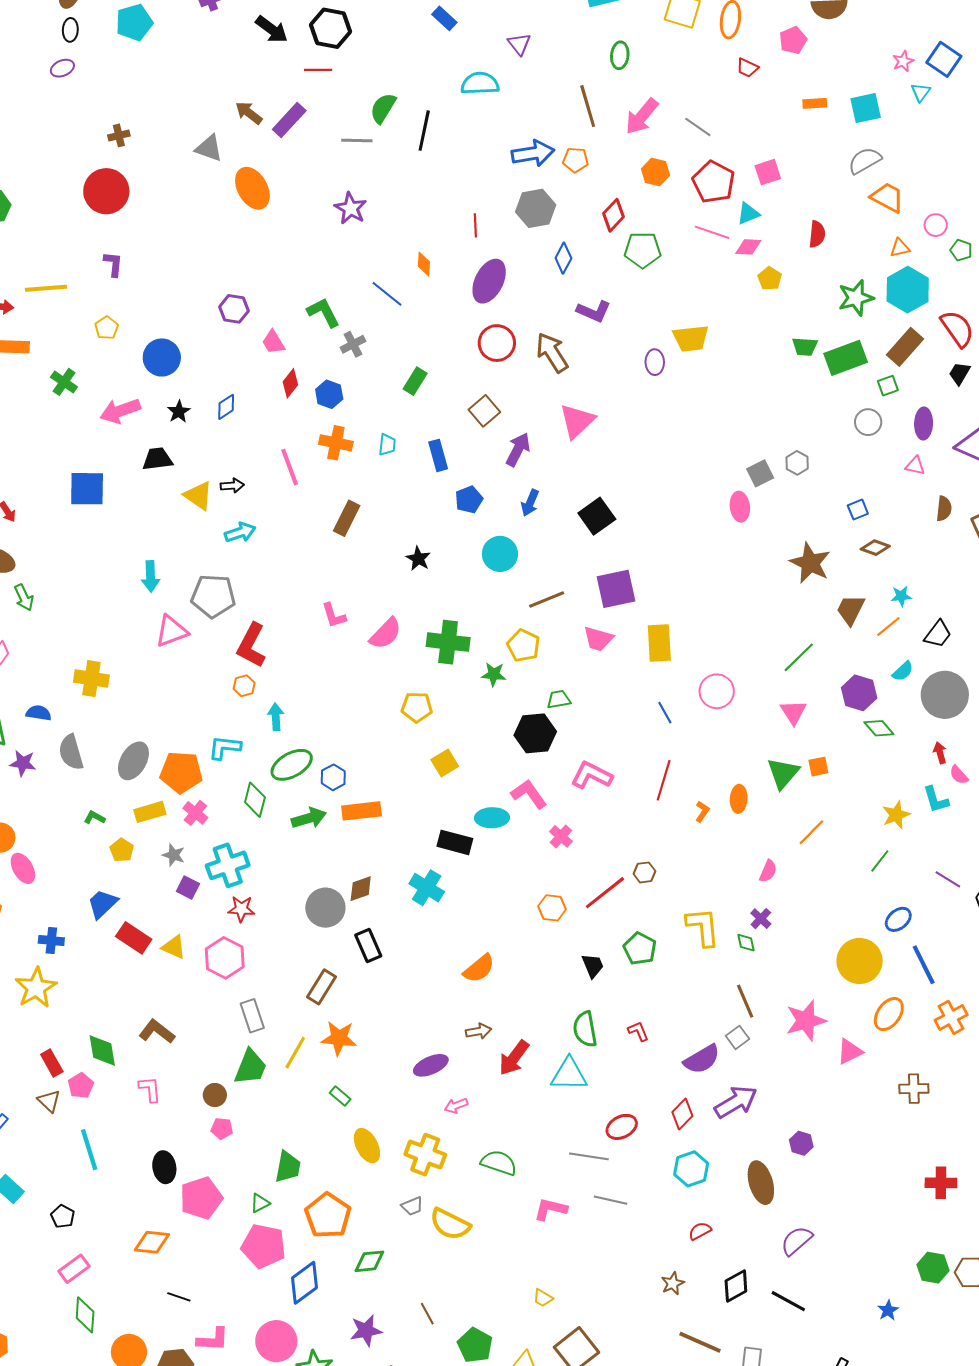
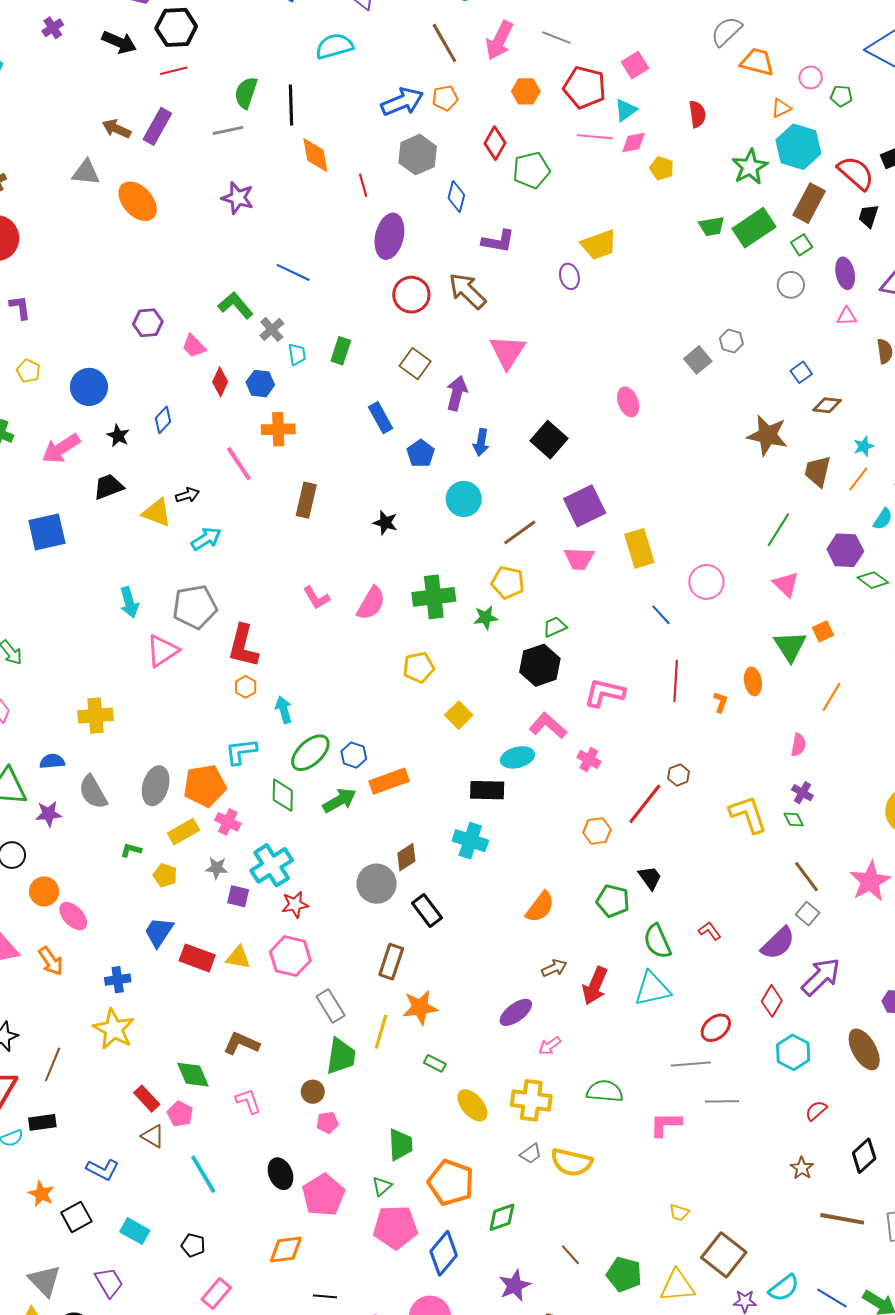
orange diamond: (424, 264) -> (315, 155), moved, size x1.5
cyan trapezoid: (387, 445) -> (297, 354), moved
pink ellipse: (740, 507) -> (628, 402), moved
green pentagon: (640, 949) -> (613, 901), moved

